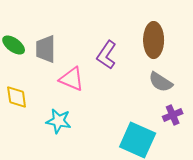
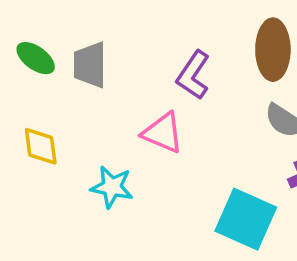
pink triangle: (72, 79) -> (163, 133), moved

